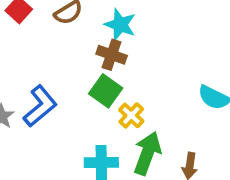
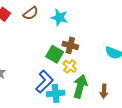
brown cross: (112, 55) -> (70, 45), moved
blue L-shape: (40, 106) -> (44, 82), moved

